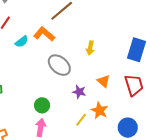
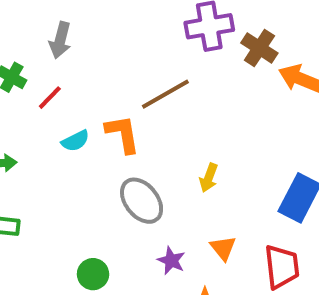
orange L-shape: (44, 34) -> (123, 134), turned 30

